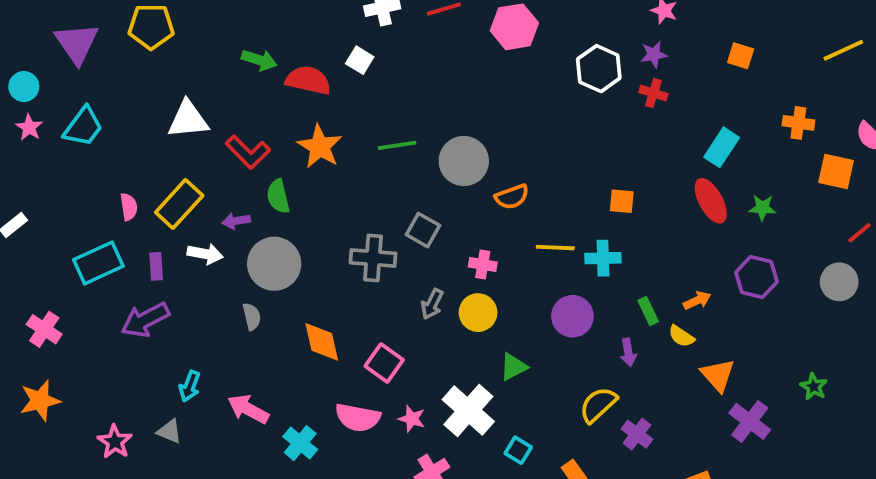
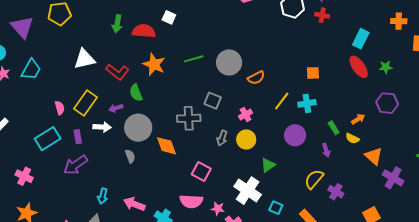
green arrow: (259, 60) -> (117, 24), turned 90
yellow line: (555, 248) -> (282, 101), turned -48
pink cross: (483, 265) -> (246, 114), turned -32
orange diamond: (322, 342) -> (166, 146), moved
pink star: (412, 419) -> (218, 209), moved

